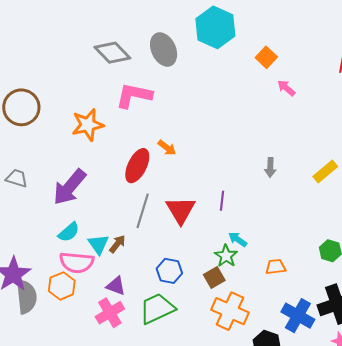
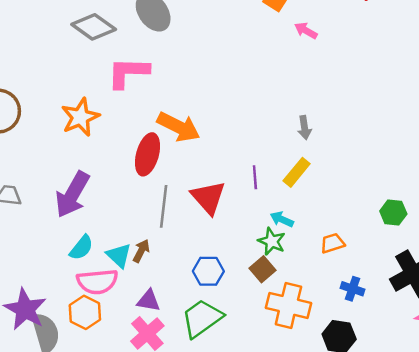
orange arrow: (167, 148) -> (179, 127), size x1.8
yellow rectangle: (325, 171) -> (297, 172), moved
blue cross: (298, 316) -> (352, 289), moved, size x0.6

